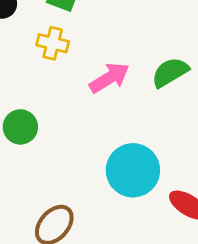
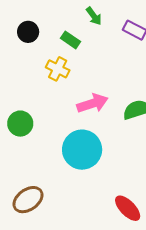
cyan circle: (133, 170) -> (82, 150), moved

